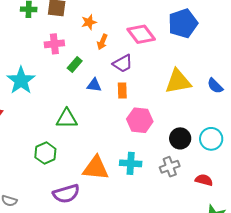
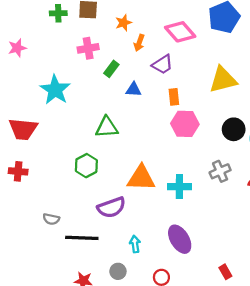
orange rectangle: (122, 91) -> (174, 97), moved
black circle: (180, 138) -> (234, 129), moved
cyan cross: (131, 163) -> (179, 187), moved

